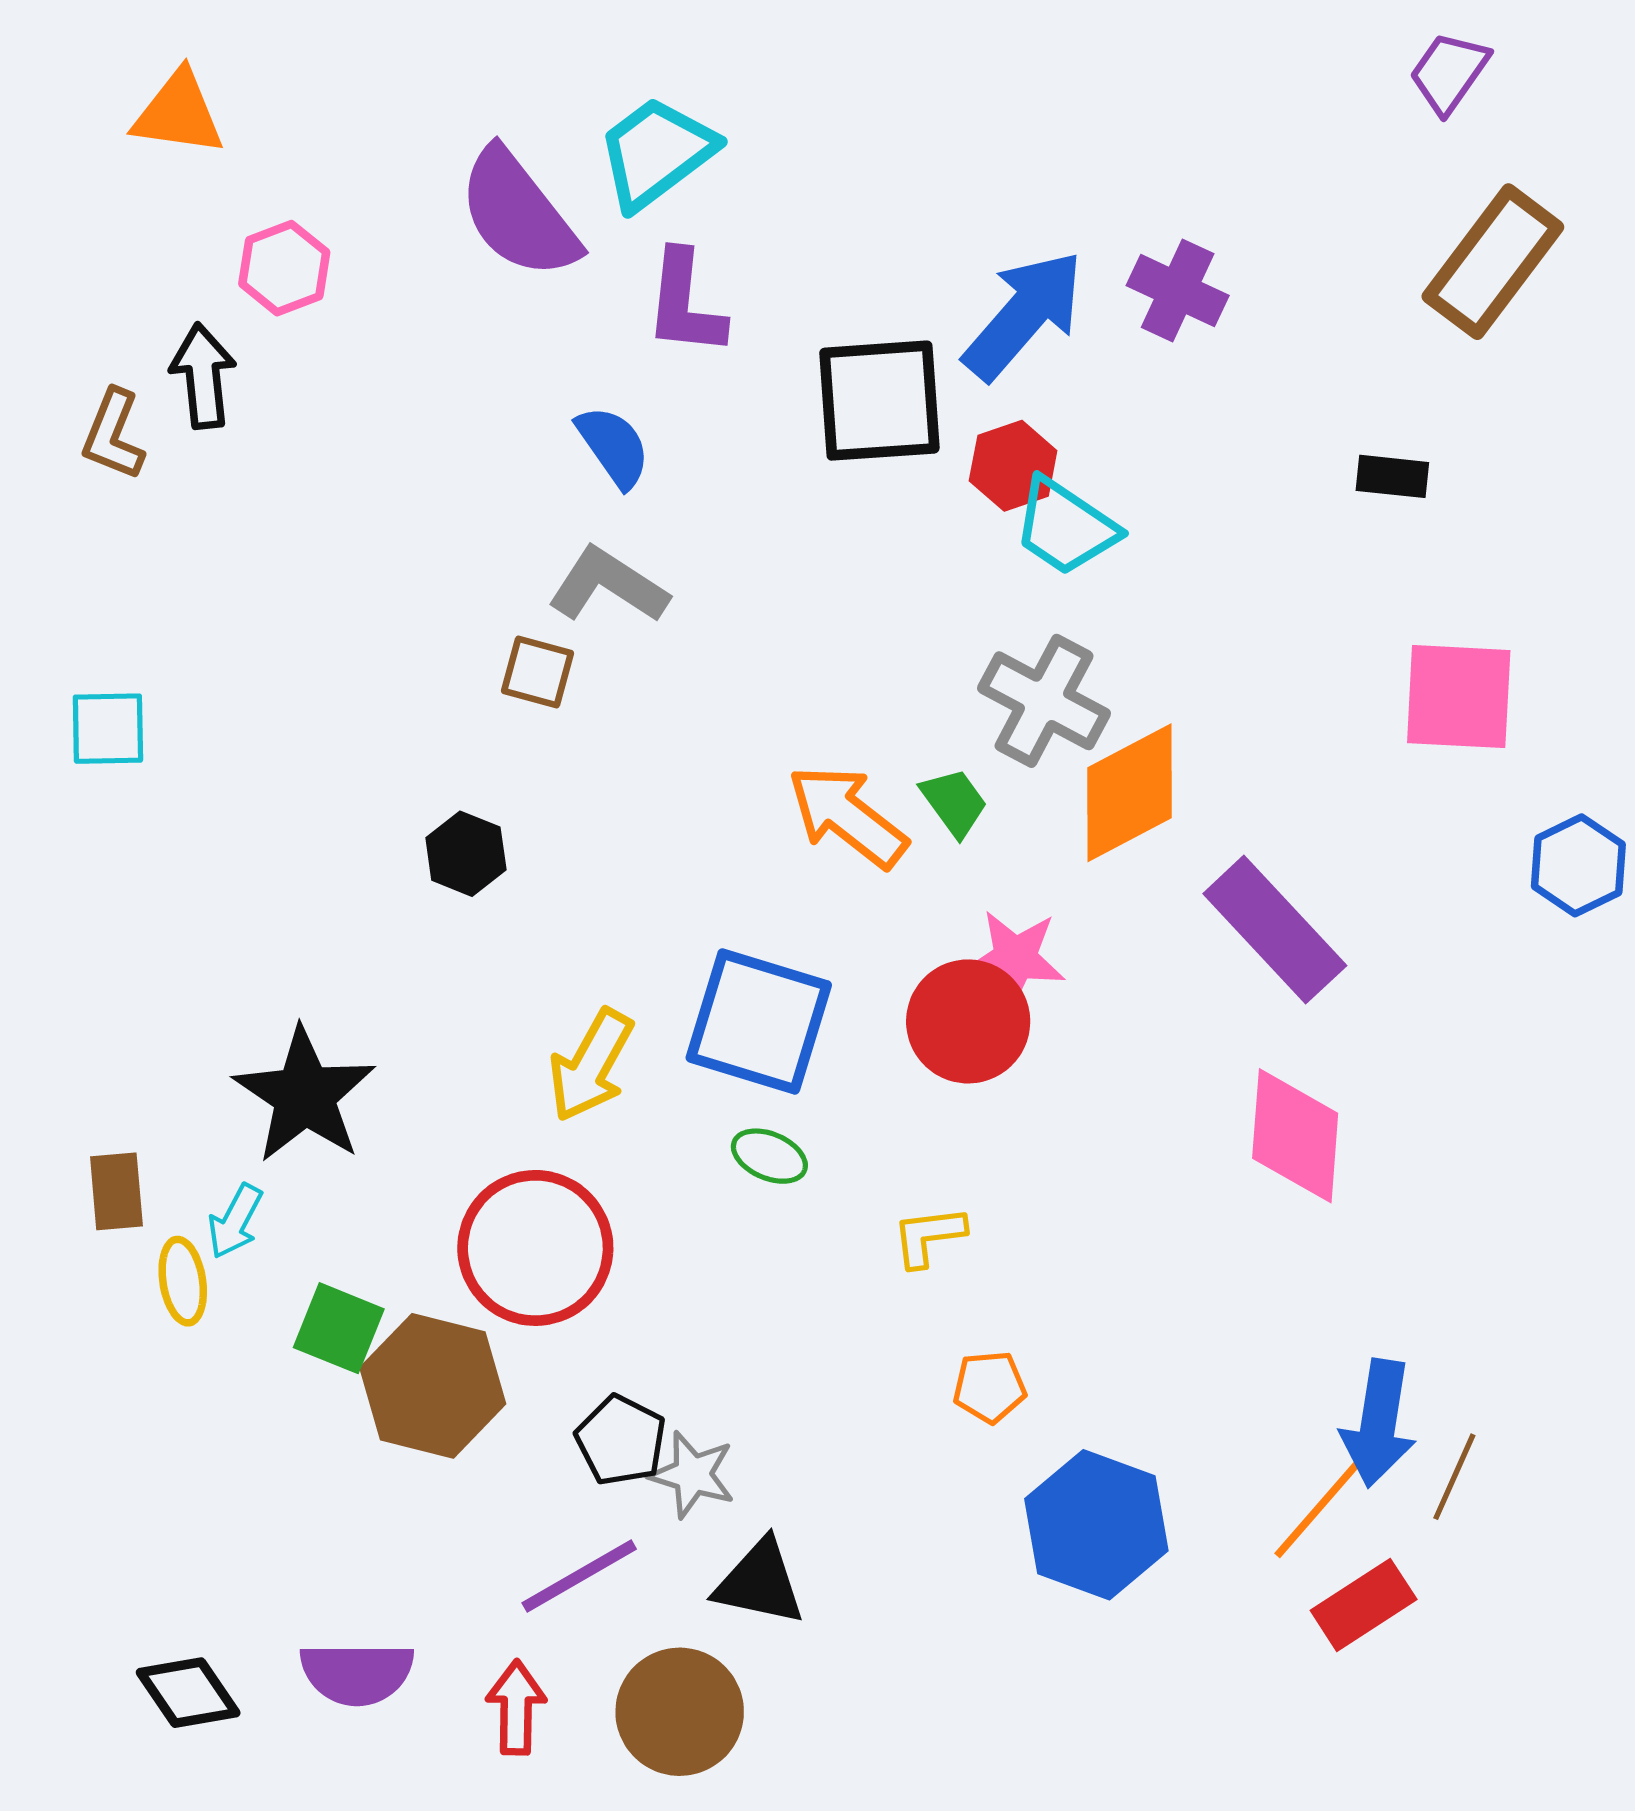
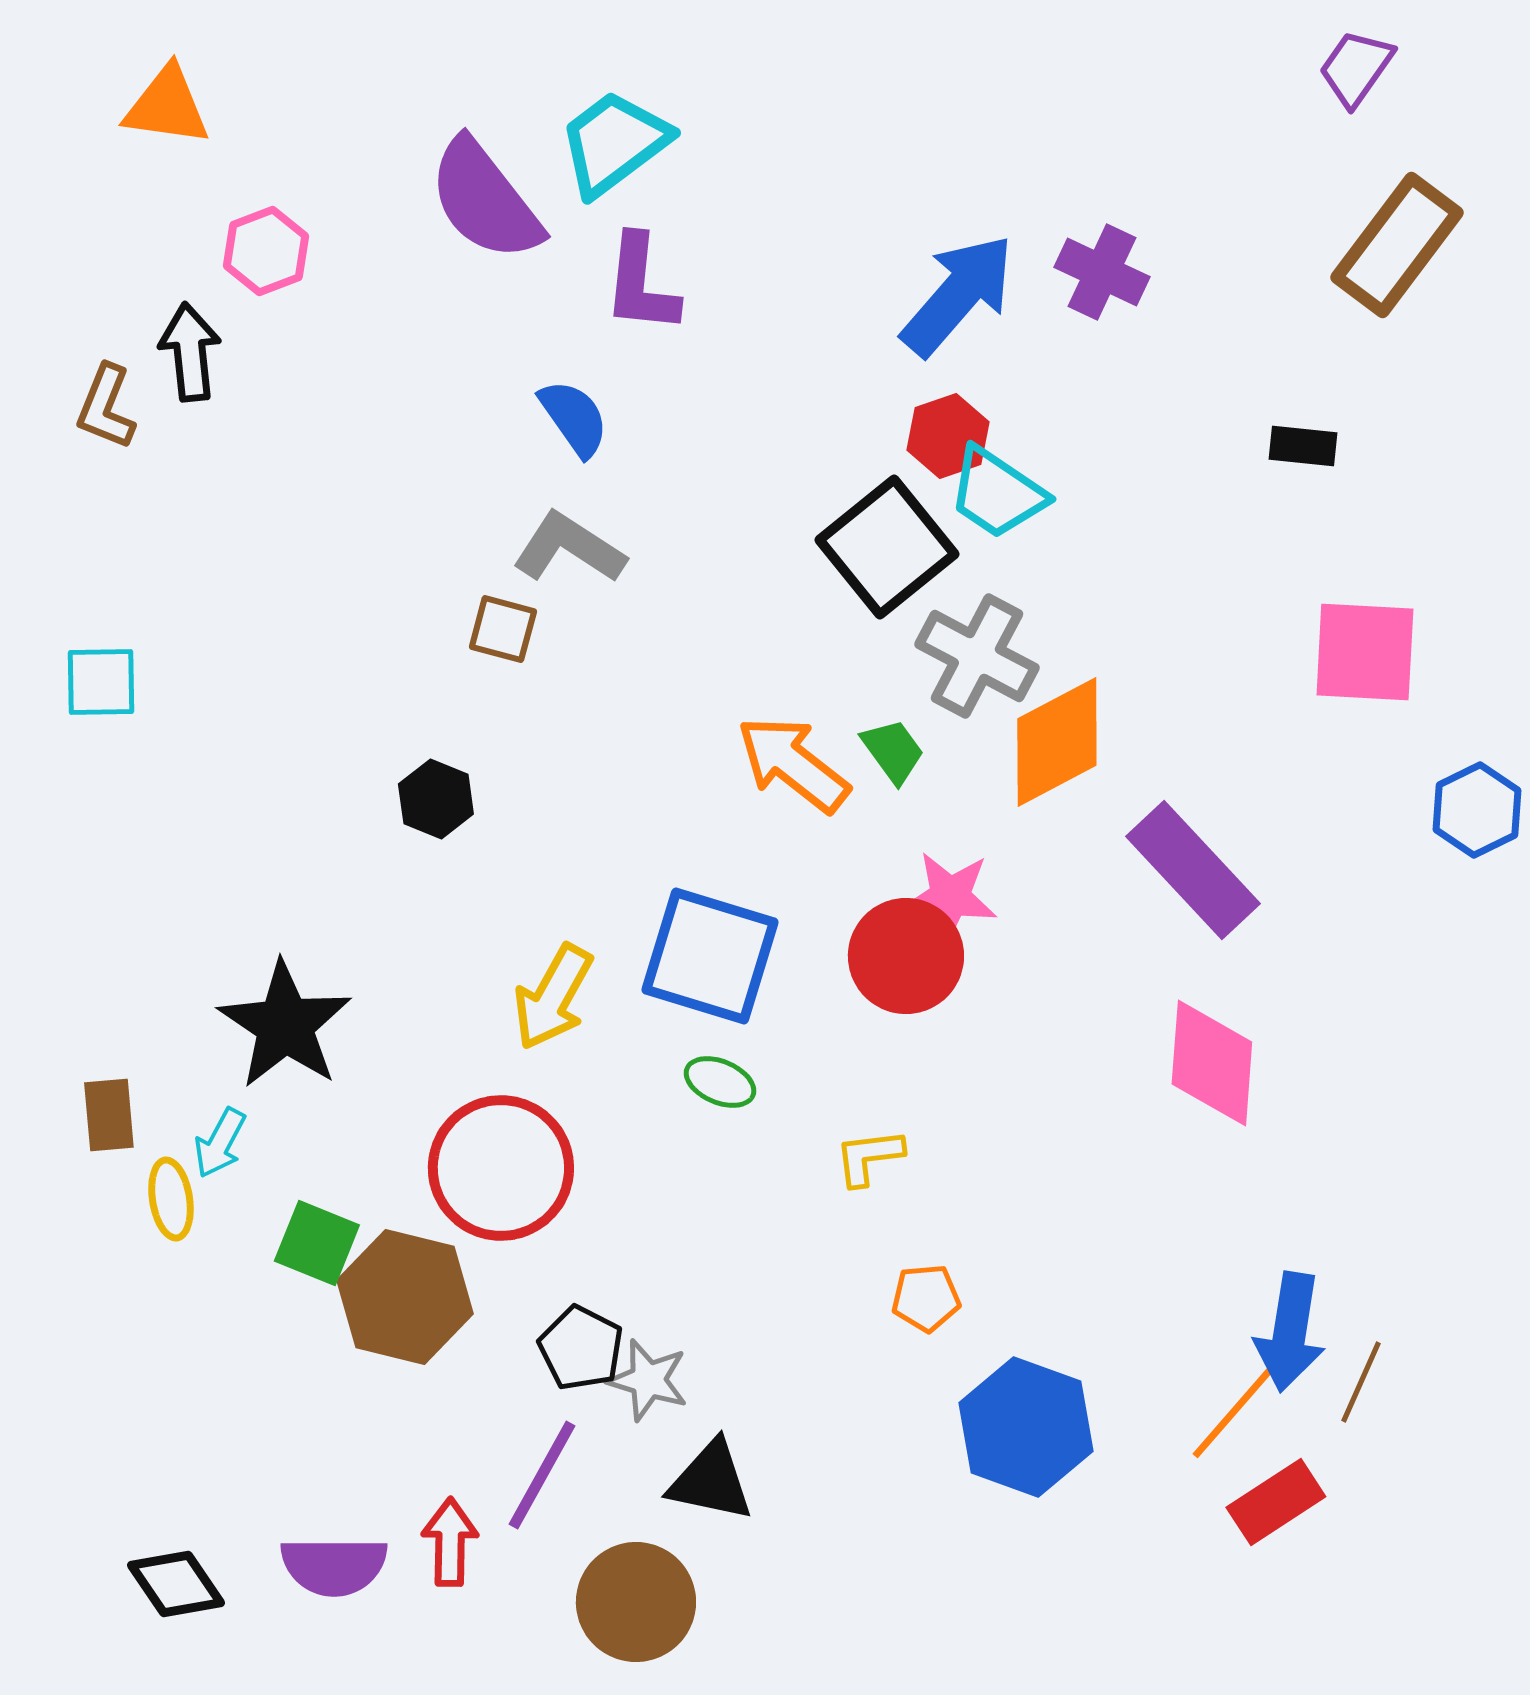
black square: (879, 401) -> (887, 547), moved, turned -35
purple line: (579, 1576) -> (542, 1475), turned -31
red arrow: (516, 1707) -> (450, 1542), moved

